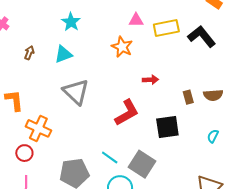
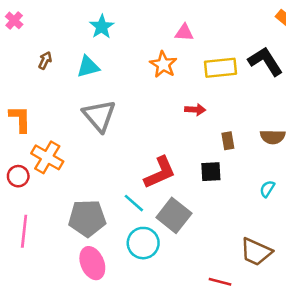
yellow rectangle: (166, 28) -> (220, 68), moved
brown rectangle: (188, 97) -> (228, 141), moved
red L-shape: (127, 113) -> (160, 173), moved
black square: (167, 127) -> (211, 172), size x0.7
red circle: (24, 153) -> (18, 176), moved

